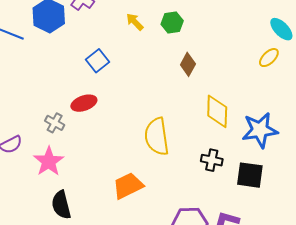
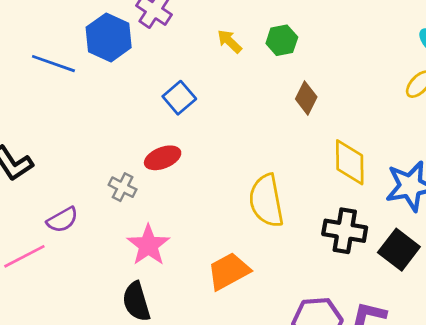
black cross: (212, 160) -> (345, 231), size x1.4
pink star: (49, 161) -> (148, 245), moved
black square: (250, 175) -> (399, 250), turned 32

